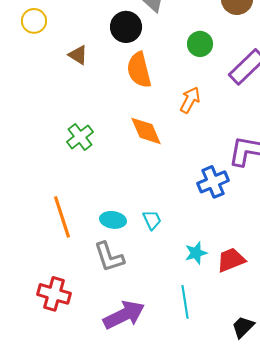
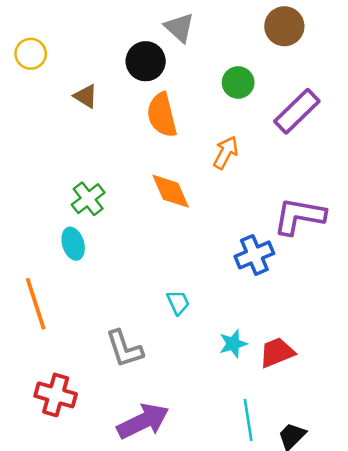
orange line: (62, 217) -> (36, 304), moved
cyan ellipse: (113, 220) -> (73, 244), moved, turned 65
cyan line: (185, 302) -> (248, 420), moved

